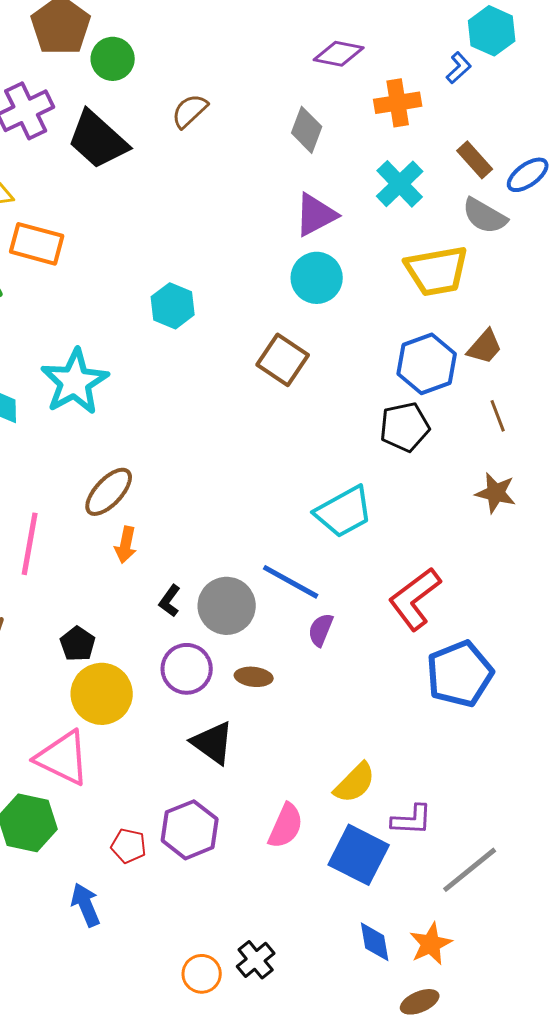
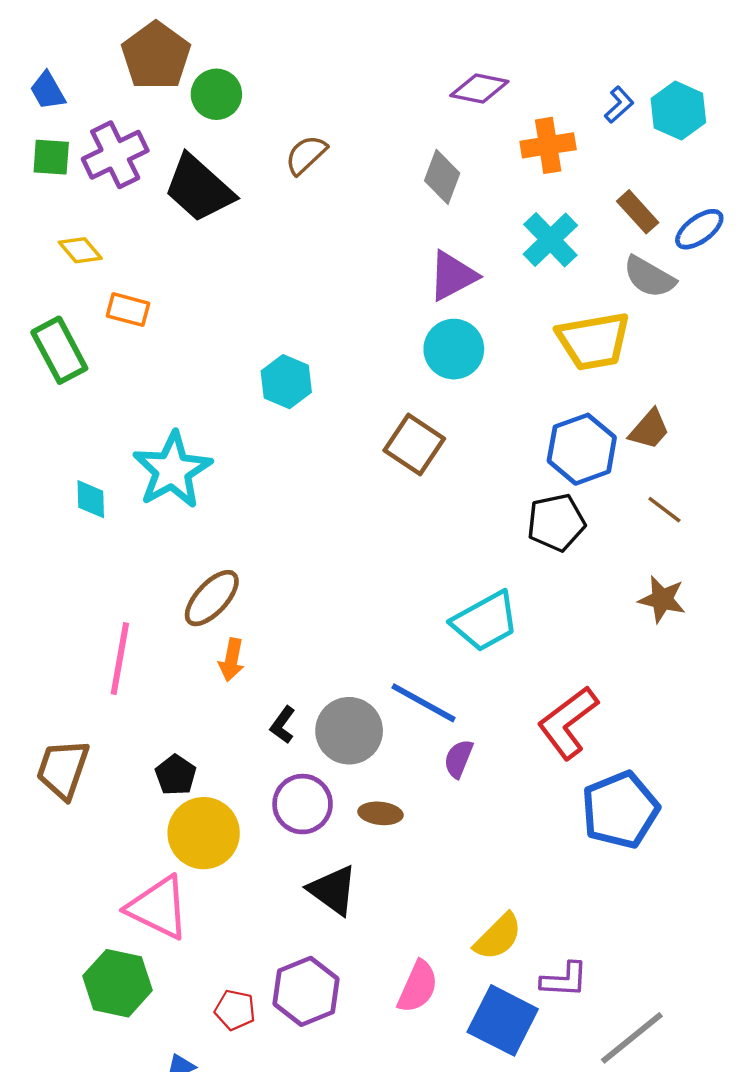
cyan hexagon: (492, 31) -> (678, 111), moved
orange rectangle: (37, 244) -> (128, 310), size x0.7
brown line: (498, 416) -> (664, 510), turned -32

